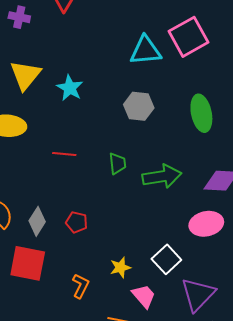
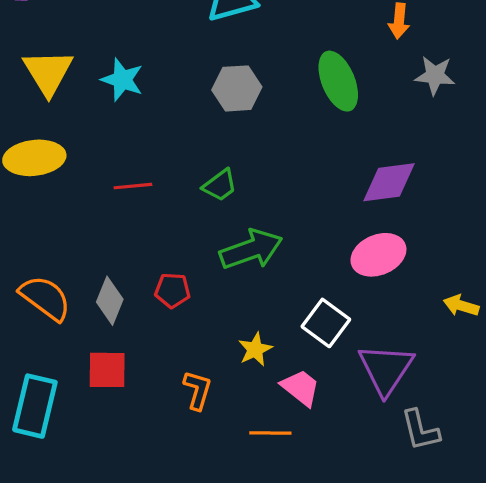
green trapezoid: (117, 163) -> (220, 185), turned 70
green arrow: (162, 176) -> (251, 249), moved
red square: (28, 263) -> (107, 370), size x0.7

